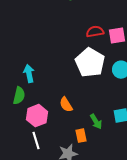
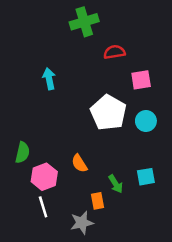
red semicircle: (95, 32) -> (114, 52), moved
cyan arrow: (29, 74) -> (49, 79), moved

